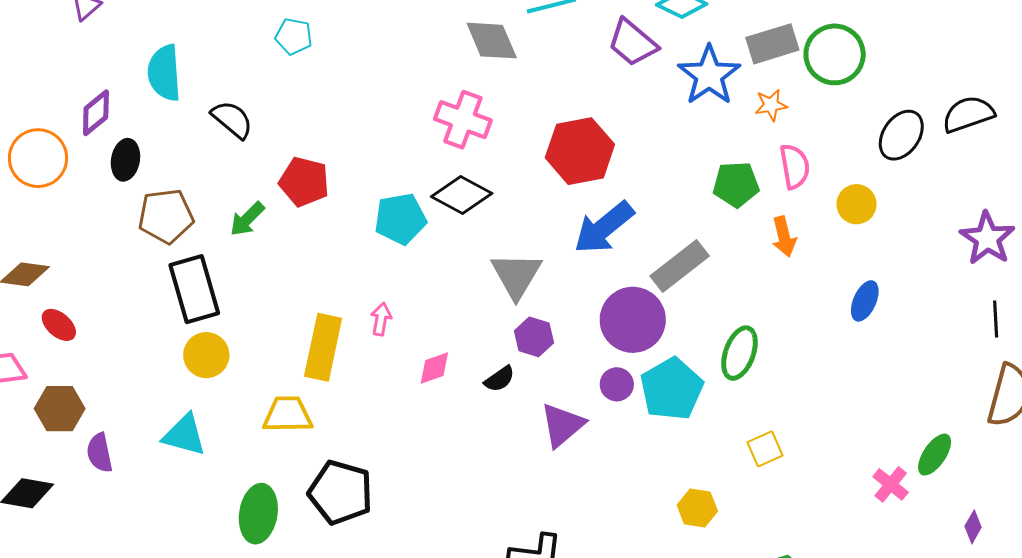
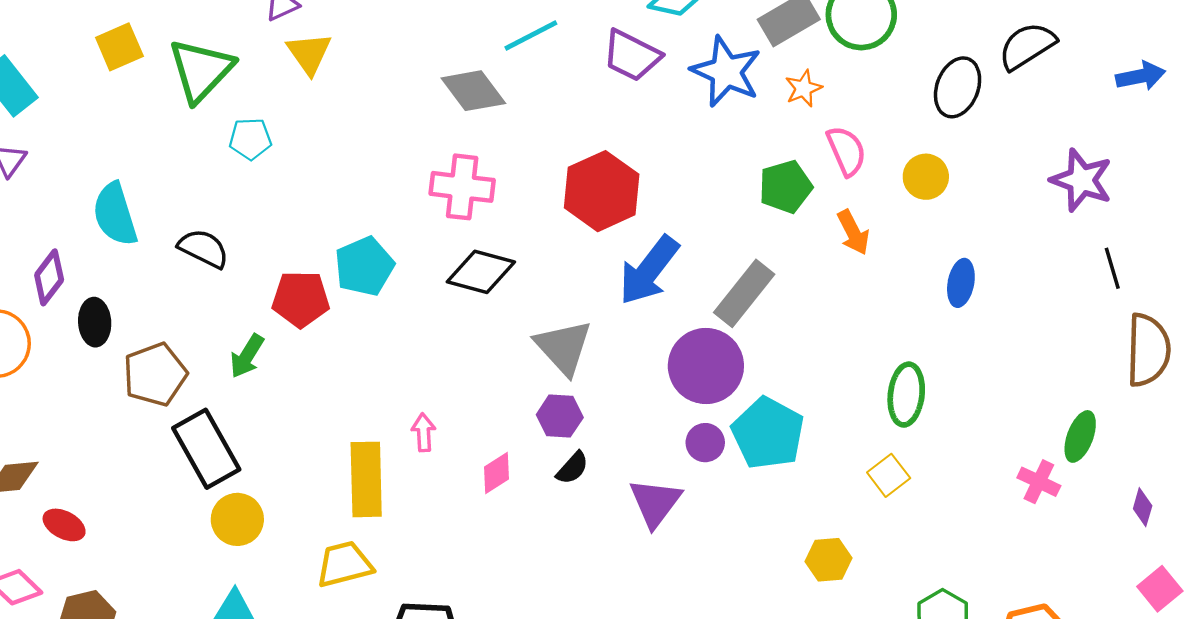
cyan pentagon: (400, 219) -> (364, 266), moved
purple hexagon: (534, 337) -> (560, 416), moved
green ellipse: (739, 353) -> (906, 395), moved

